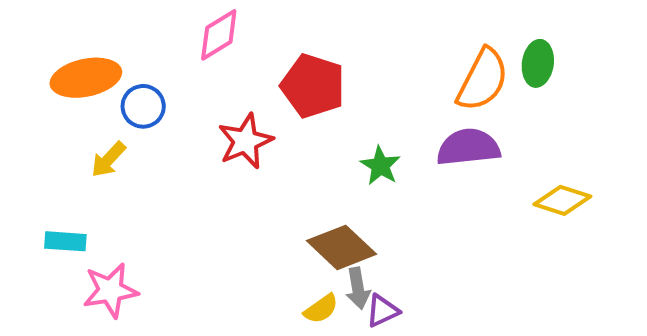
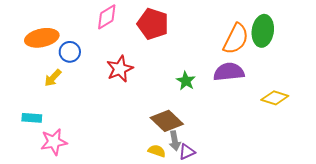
green ellipse: (538, 63) -> (263, 31), size x1.4
red pentagon: (313, 86) -> (153, 24), moved
yellow semicircle: (321, 309) -> (157, 151), turned -126

